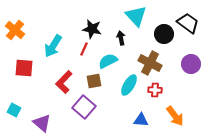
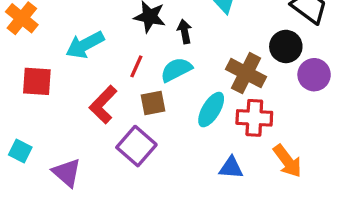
black circle: (164, 34) -> (286, 46), moved
black arrow: (121, 38) -> (185, 32), moved
cyan arrow: (53, 46) -> (85, 45), turned 30
red line: (84, 49) -> (136, 66), moved
red cross: (155, 90) -> (254, 118), size x1.5

